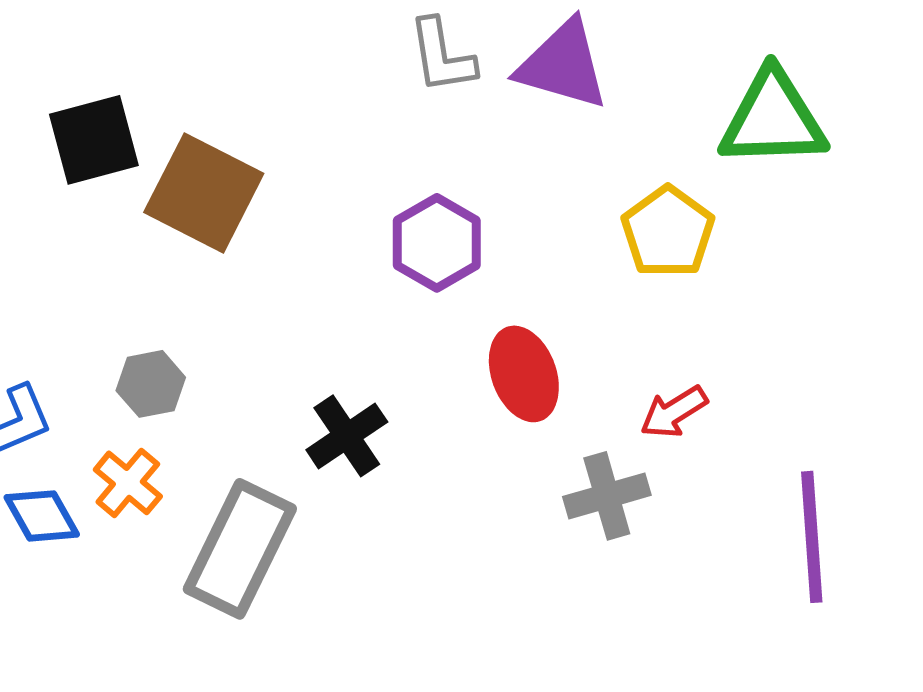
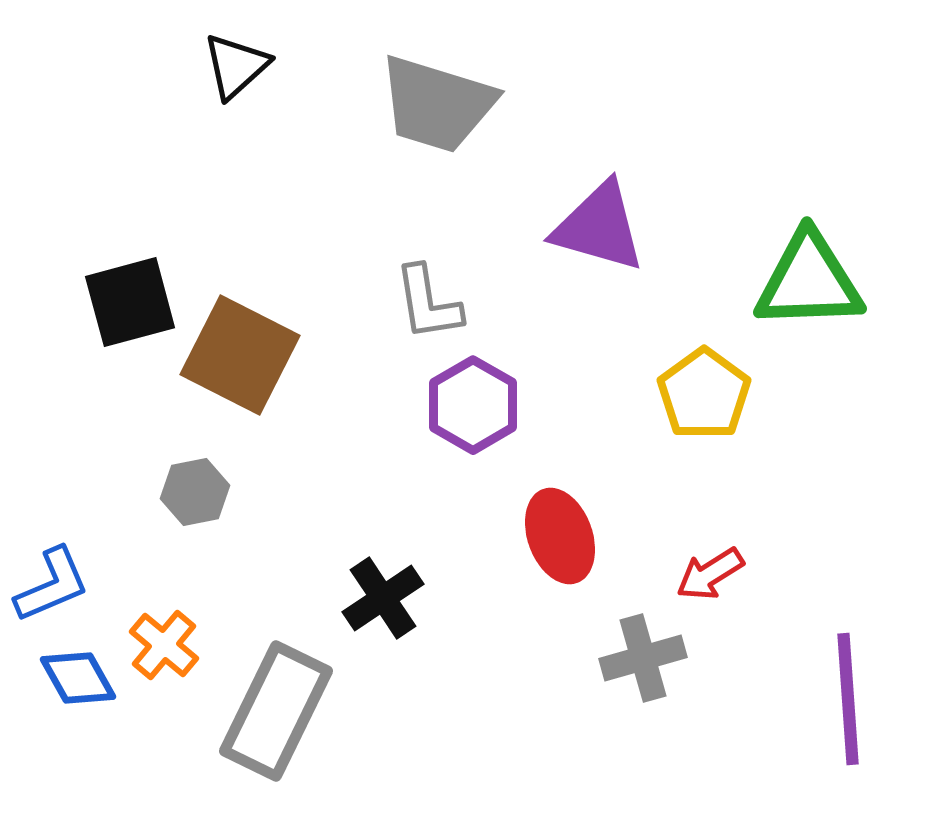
gray L-shape: (442, 56) -> (428, 303), moved
gray hexagon: (151, 384) -> (195, 492), moved

